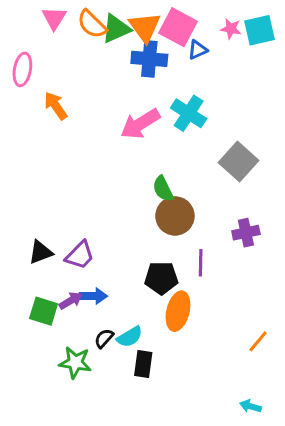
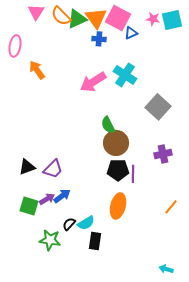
blue cross: (149, 59) -> (99, 39), size x0.6
black pentagon: (161, 278) -> (118, 170), moved
blue arrow: (93, 296) -> (62, 196), turned -36
orange line: (258, 341) -> (171, 207), moved

